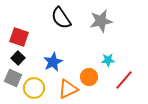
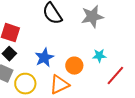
orange circle: (89, 77) -> (74, 66), moved

